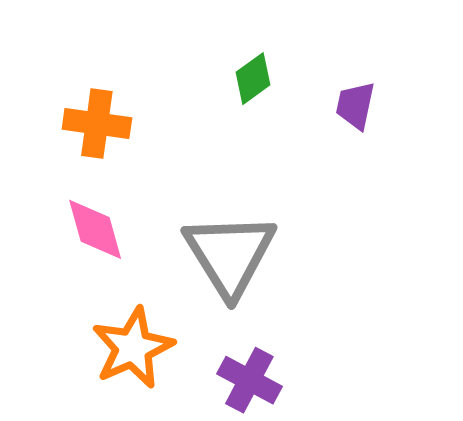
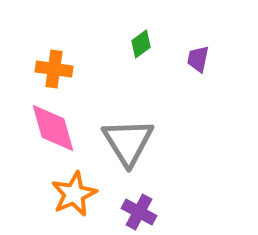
pink diamond: (95, 229) -> (53, 128), size x1.4

